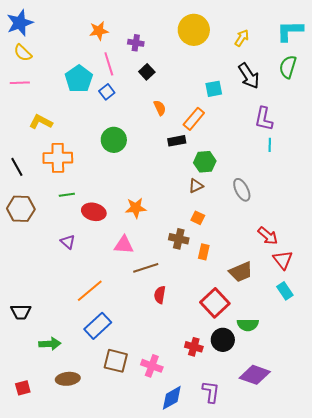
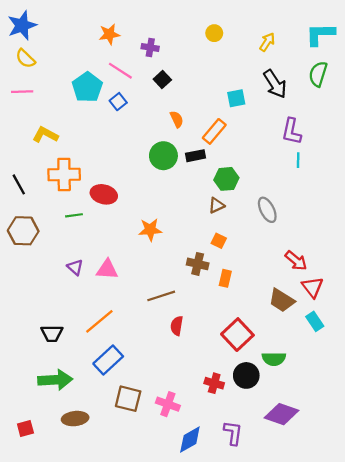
yellow circle: (194, 30) -> (214, 33), size x0.5
pink line: (109, 64) -> (120, 71), turned -40
green circle: (114, 140) -> (163, 156), moved
red ellipse: (94, 212) -> (104, 194), moved
pink triangle: (124, 245) -> (107, 269), moved
brown trapezoid: (241, 272) -> (282, 300), moved, turned 55
black trapezoid: (21, 312) -> (52, 334), moved
green arrow: (50, 344) -> (55, 380), size x1.4

